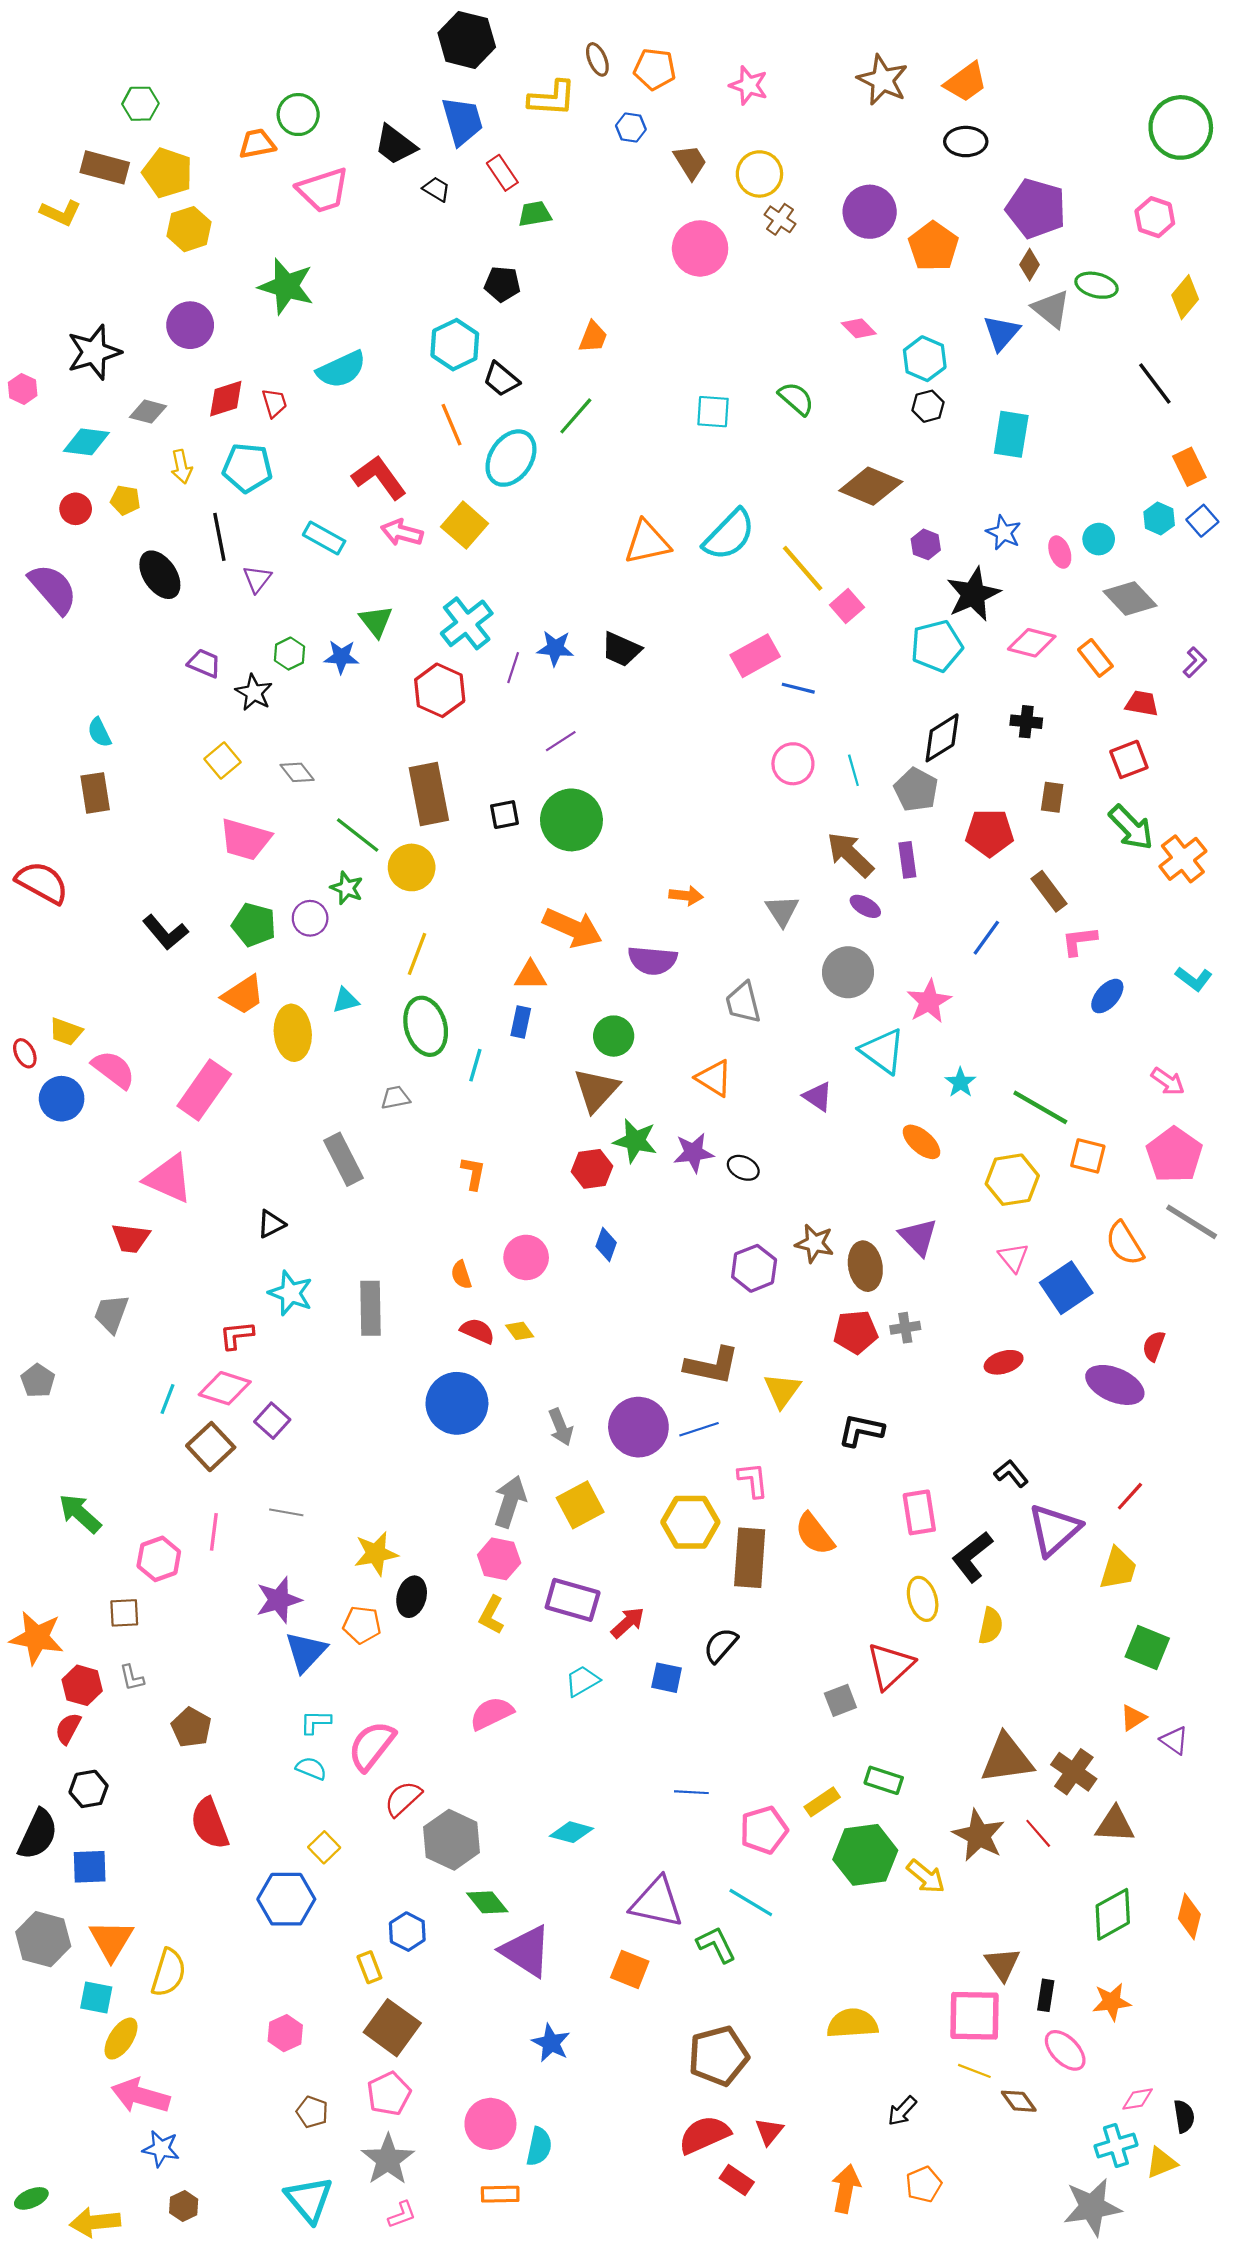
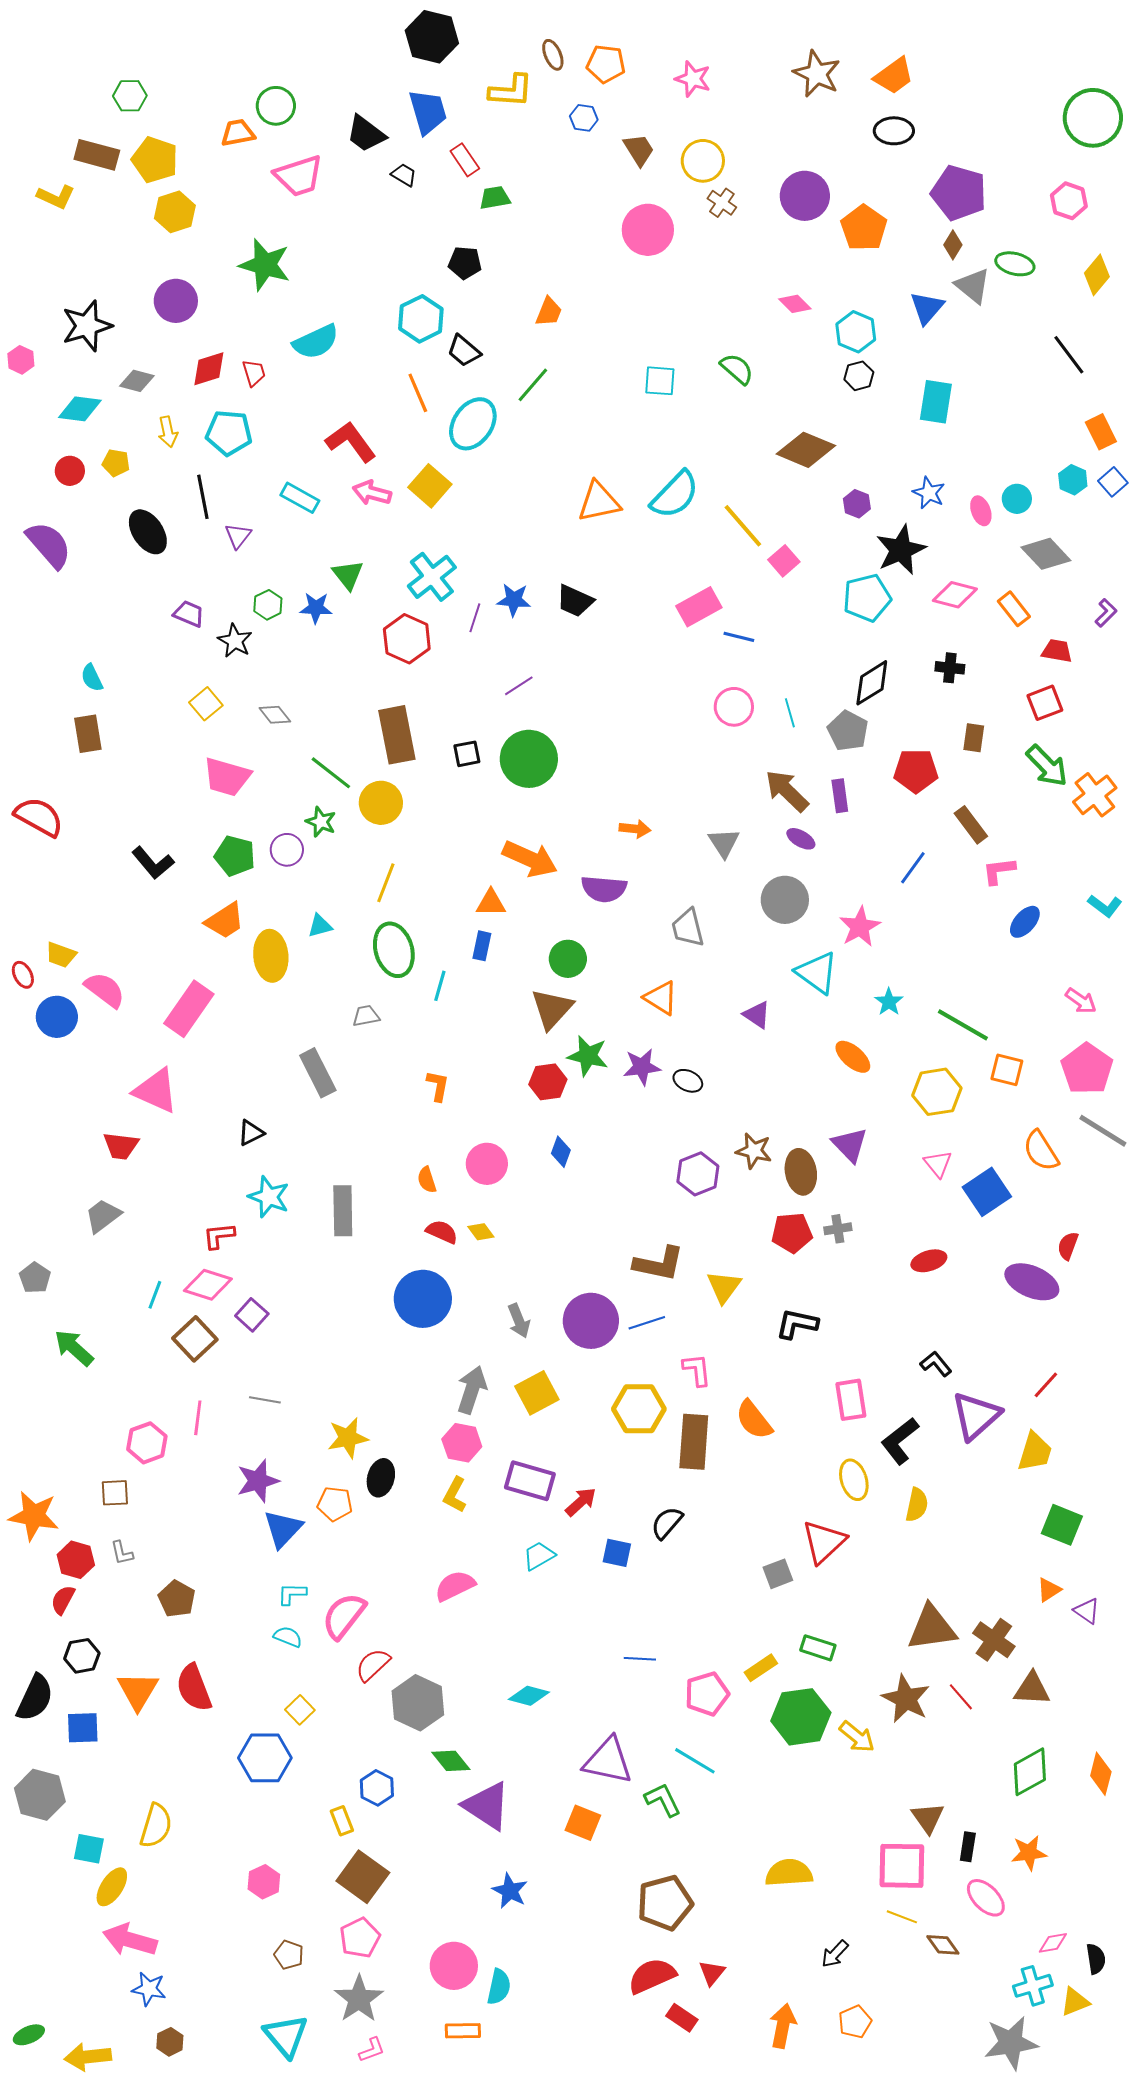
gray trapezoid: (111, 1314) -> (103, 1216), turned 33
green arrow: (80, 1514) -> (74, 1348), moved
orange triangle: (111, 1940) -> (138, 1691), moved

